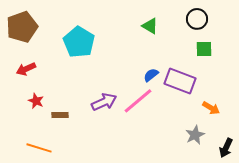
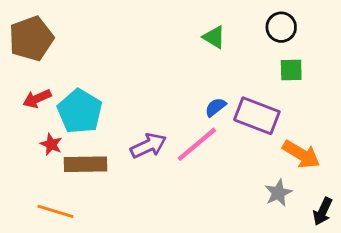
cyan pentagon: (79, 42) -> (80, 111), moved
orange arrow: (211, 108) -> (301, 154), size x1.5
brown rectangle: (60, 115) -> (86, 164), size x1.8

